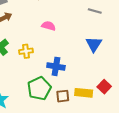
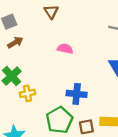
yellow cross: (26, 51) -> (27, 93), moved

